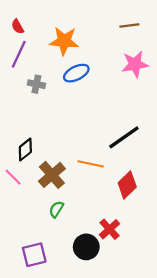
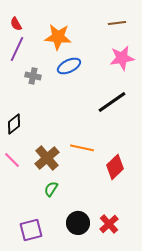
black line: (124, 137) -> (112, 102), moved
black diamond: (25, 149) -> (14, 124), moved
red cross: (110, 229) -> (109, 224), moved

